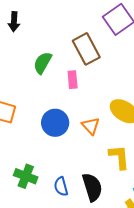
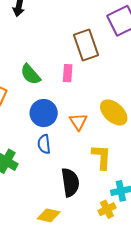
green semicircle: (43, 63) -> (30, 74), moved, turned -80
blue semicircle: (61, 186) -> (44, 144), moved

